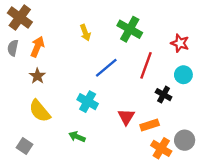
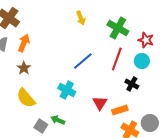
green cross: (130, 29) -> (118, 28), moved
yellow arrow: (85, 33) -> (81, 18), moved
cyan circle: (183, 75) -> (142, 61), moved
gray square: (25, 146) -> (41, 126), moved

